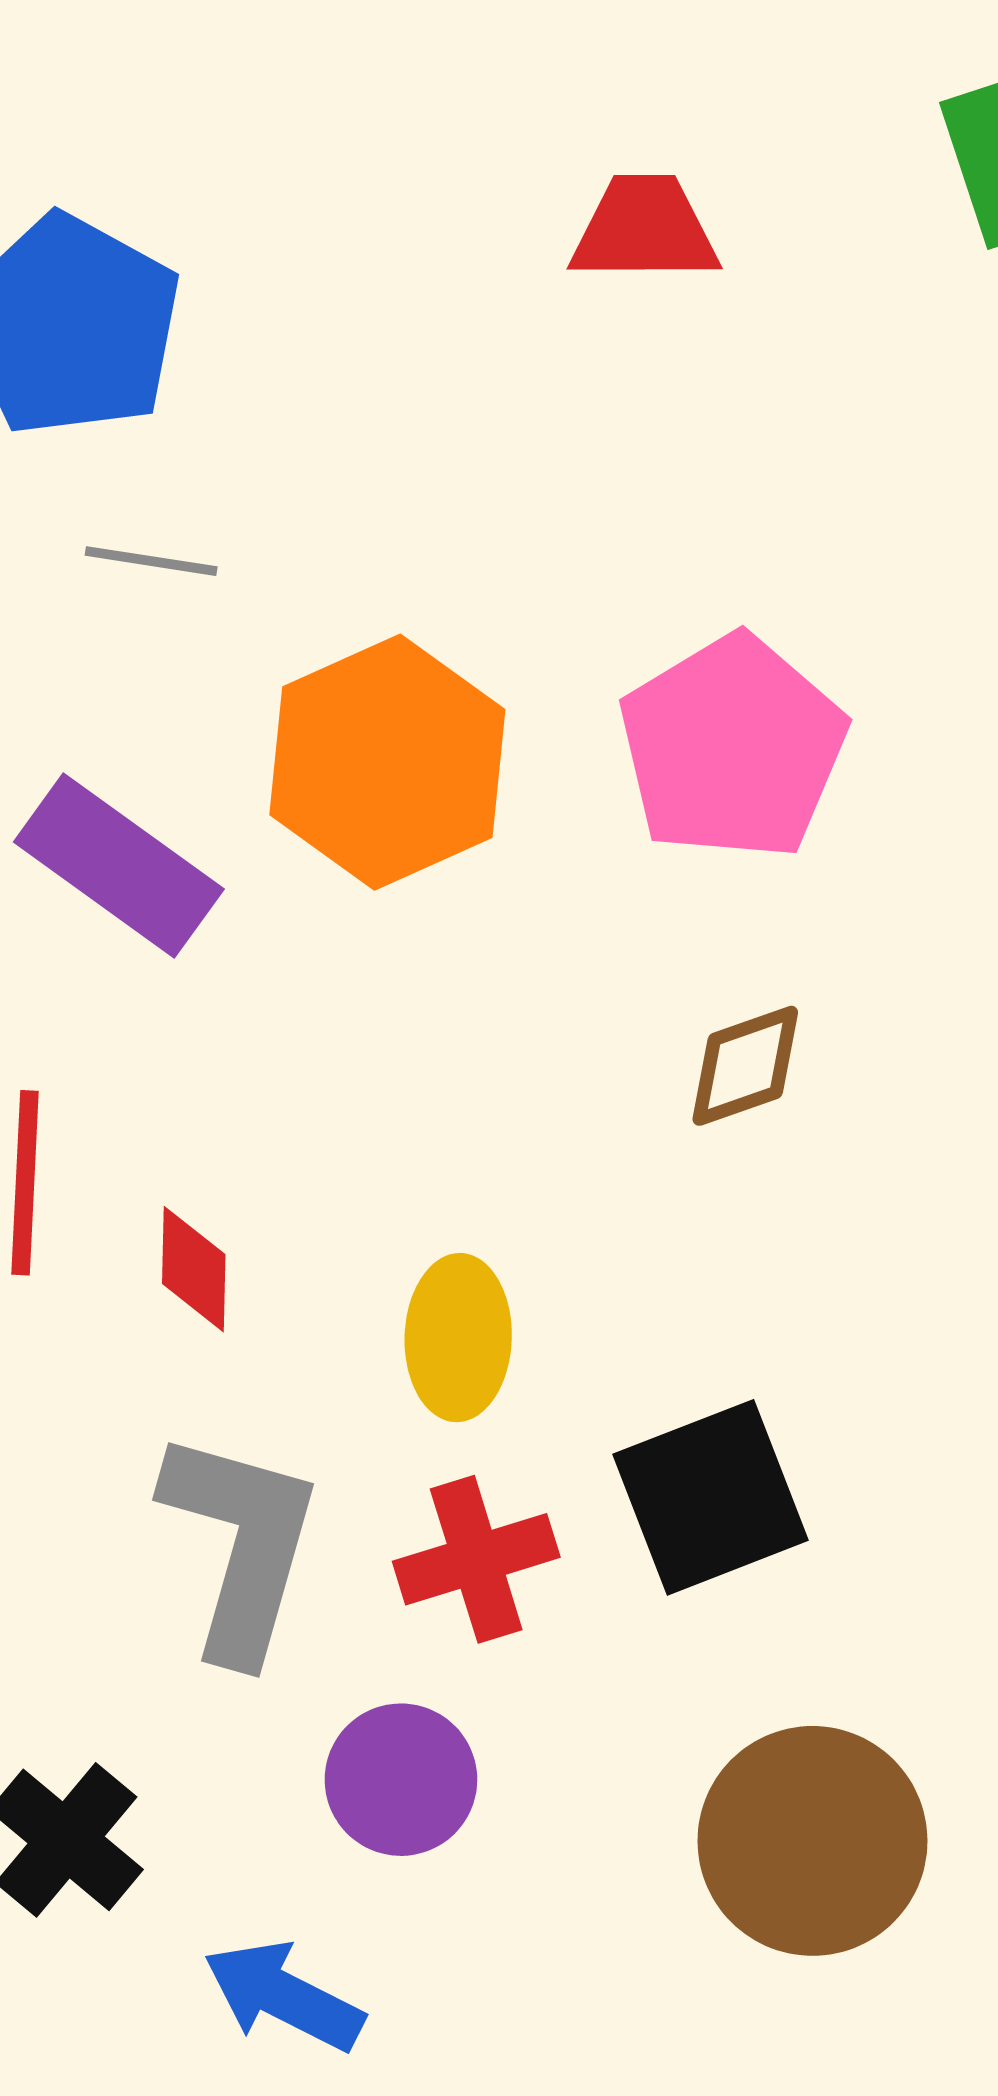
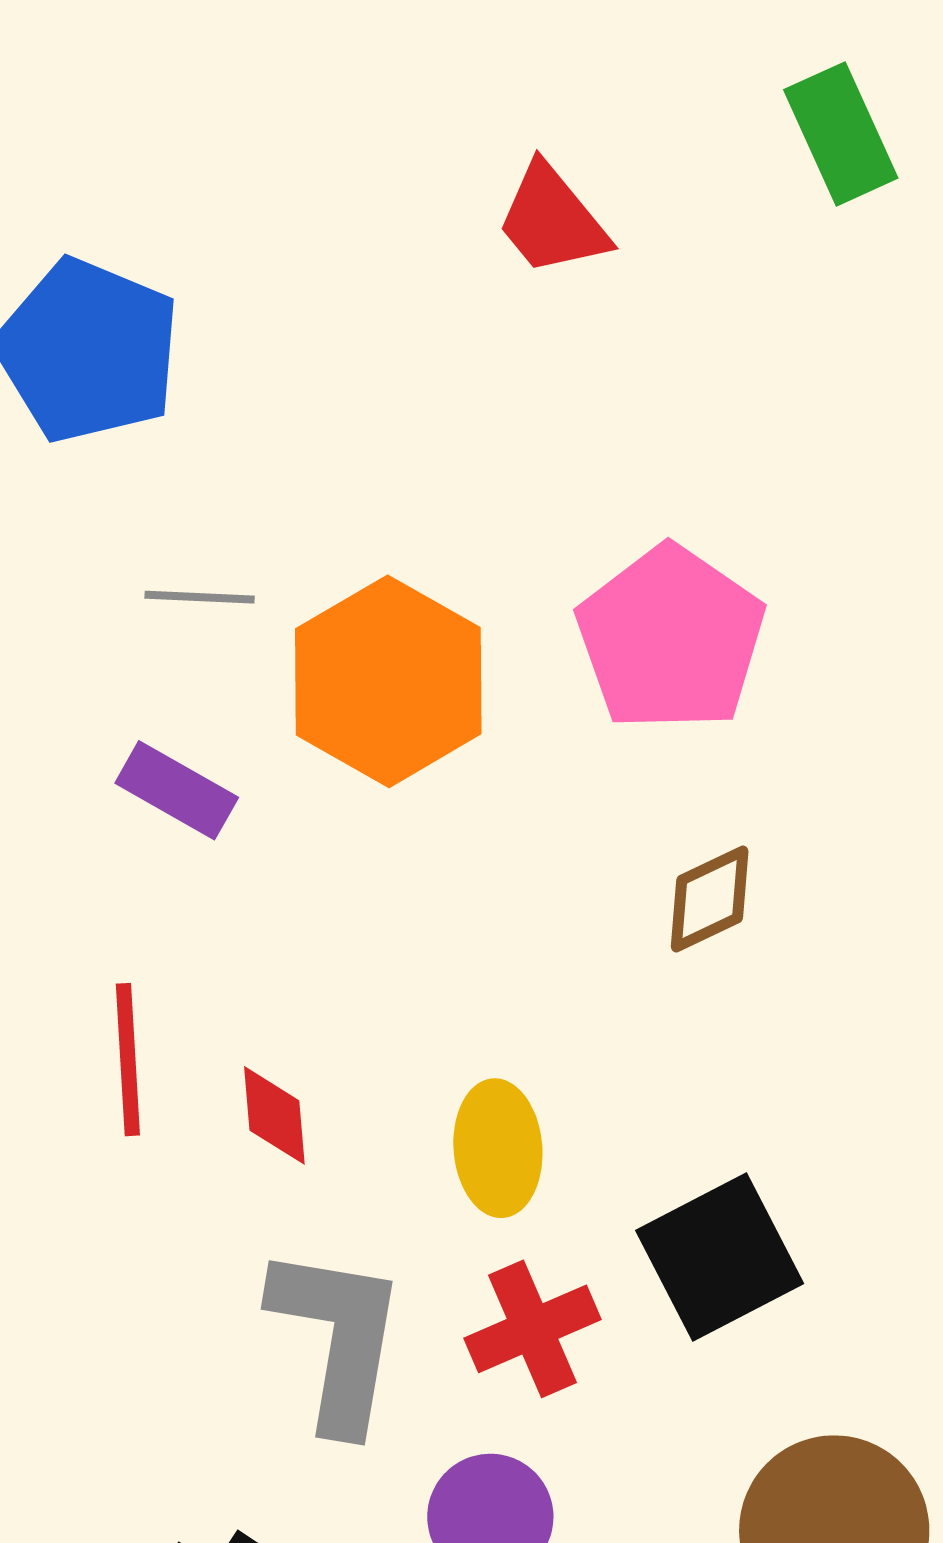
red trapezoid: (644, 229) -> (552, 220), turned -123
gray line: (151, 561) -> (200, 597), moved
purple rectangle: (119, 865) -> (177, 790), size x0.7

